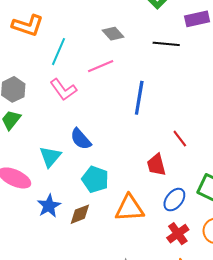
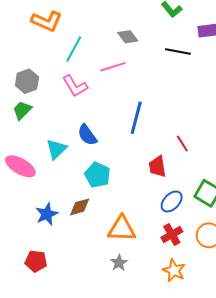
blue line: (139, 98) -> (136, 118), moved
blue star: (49, 206) -> (47, 214), moved
orange triangle: (129, 208) -> (122, 229), moved

